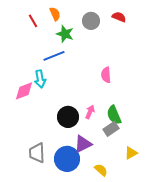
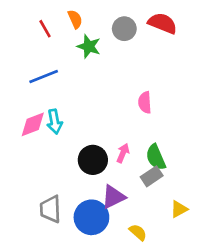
red semicircle: (119, 17) -> (163, 23), size x1.5
blue line: (54, 56) -> (44, 77), moved
cyan arrow: (40, 79) -> (55, 122), moved

